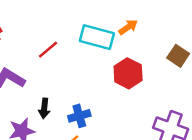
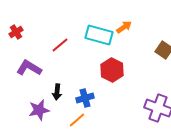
red hexagon: (128, 73) -> (112, 70), moved

